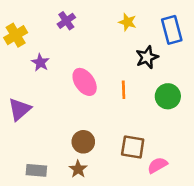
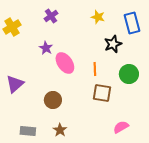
purple star: (40, 62) -> (46, 48), moved
brown circle: (83, 142) -> (53, 100), moved
brown square: (133, 147) -> (102, 93), moved

